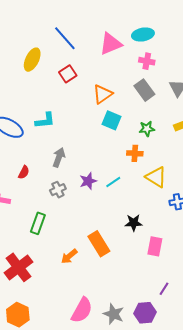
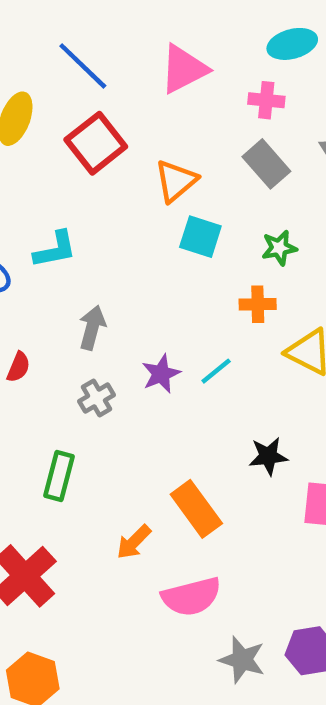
cyan ellipse: (143, 35) -> (292, 44), moved
red square: (68, 74) -> (96, 143), size x1.5
pink semicircle: (82, 310) -> (191, 597), moved, turned 52

